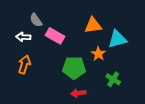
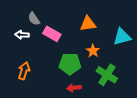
cyan triangle: (117, 39) -> (122, 37), moved
orange arrow: (24, 64) -> (24, 71), moved
green cross: (113, 79) -> (107, 75), size x1.5

